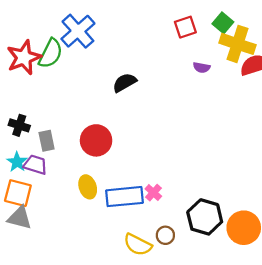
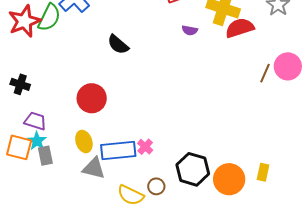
black semicircle: (125, 83) -> (118, 44), turned -110
gray rectangle: (47, 141) -> (45, 156), moved
cyan star: (17, 162) -> (37, 141), moved
gray triangle: (20, 218) -> (94, 168), moved

